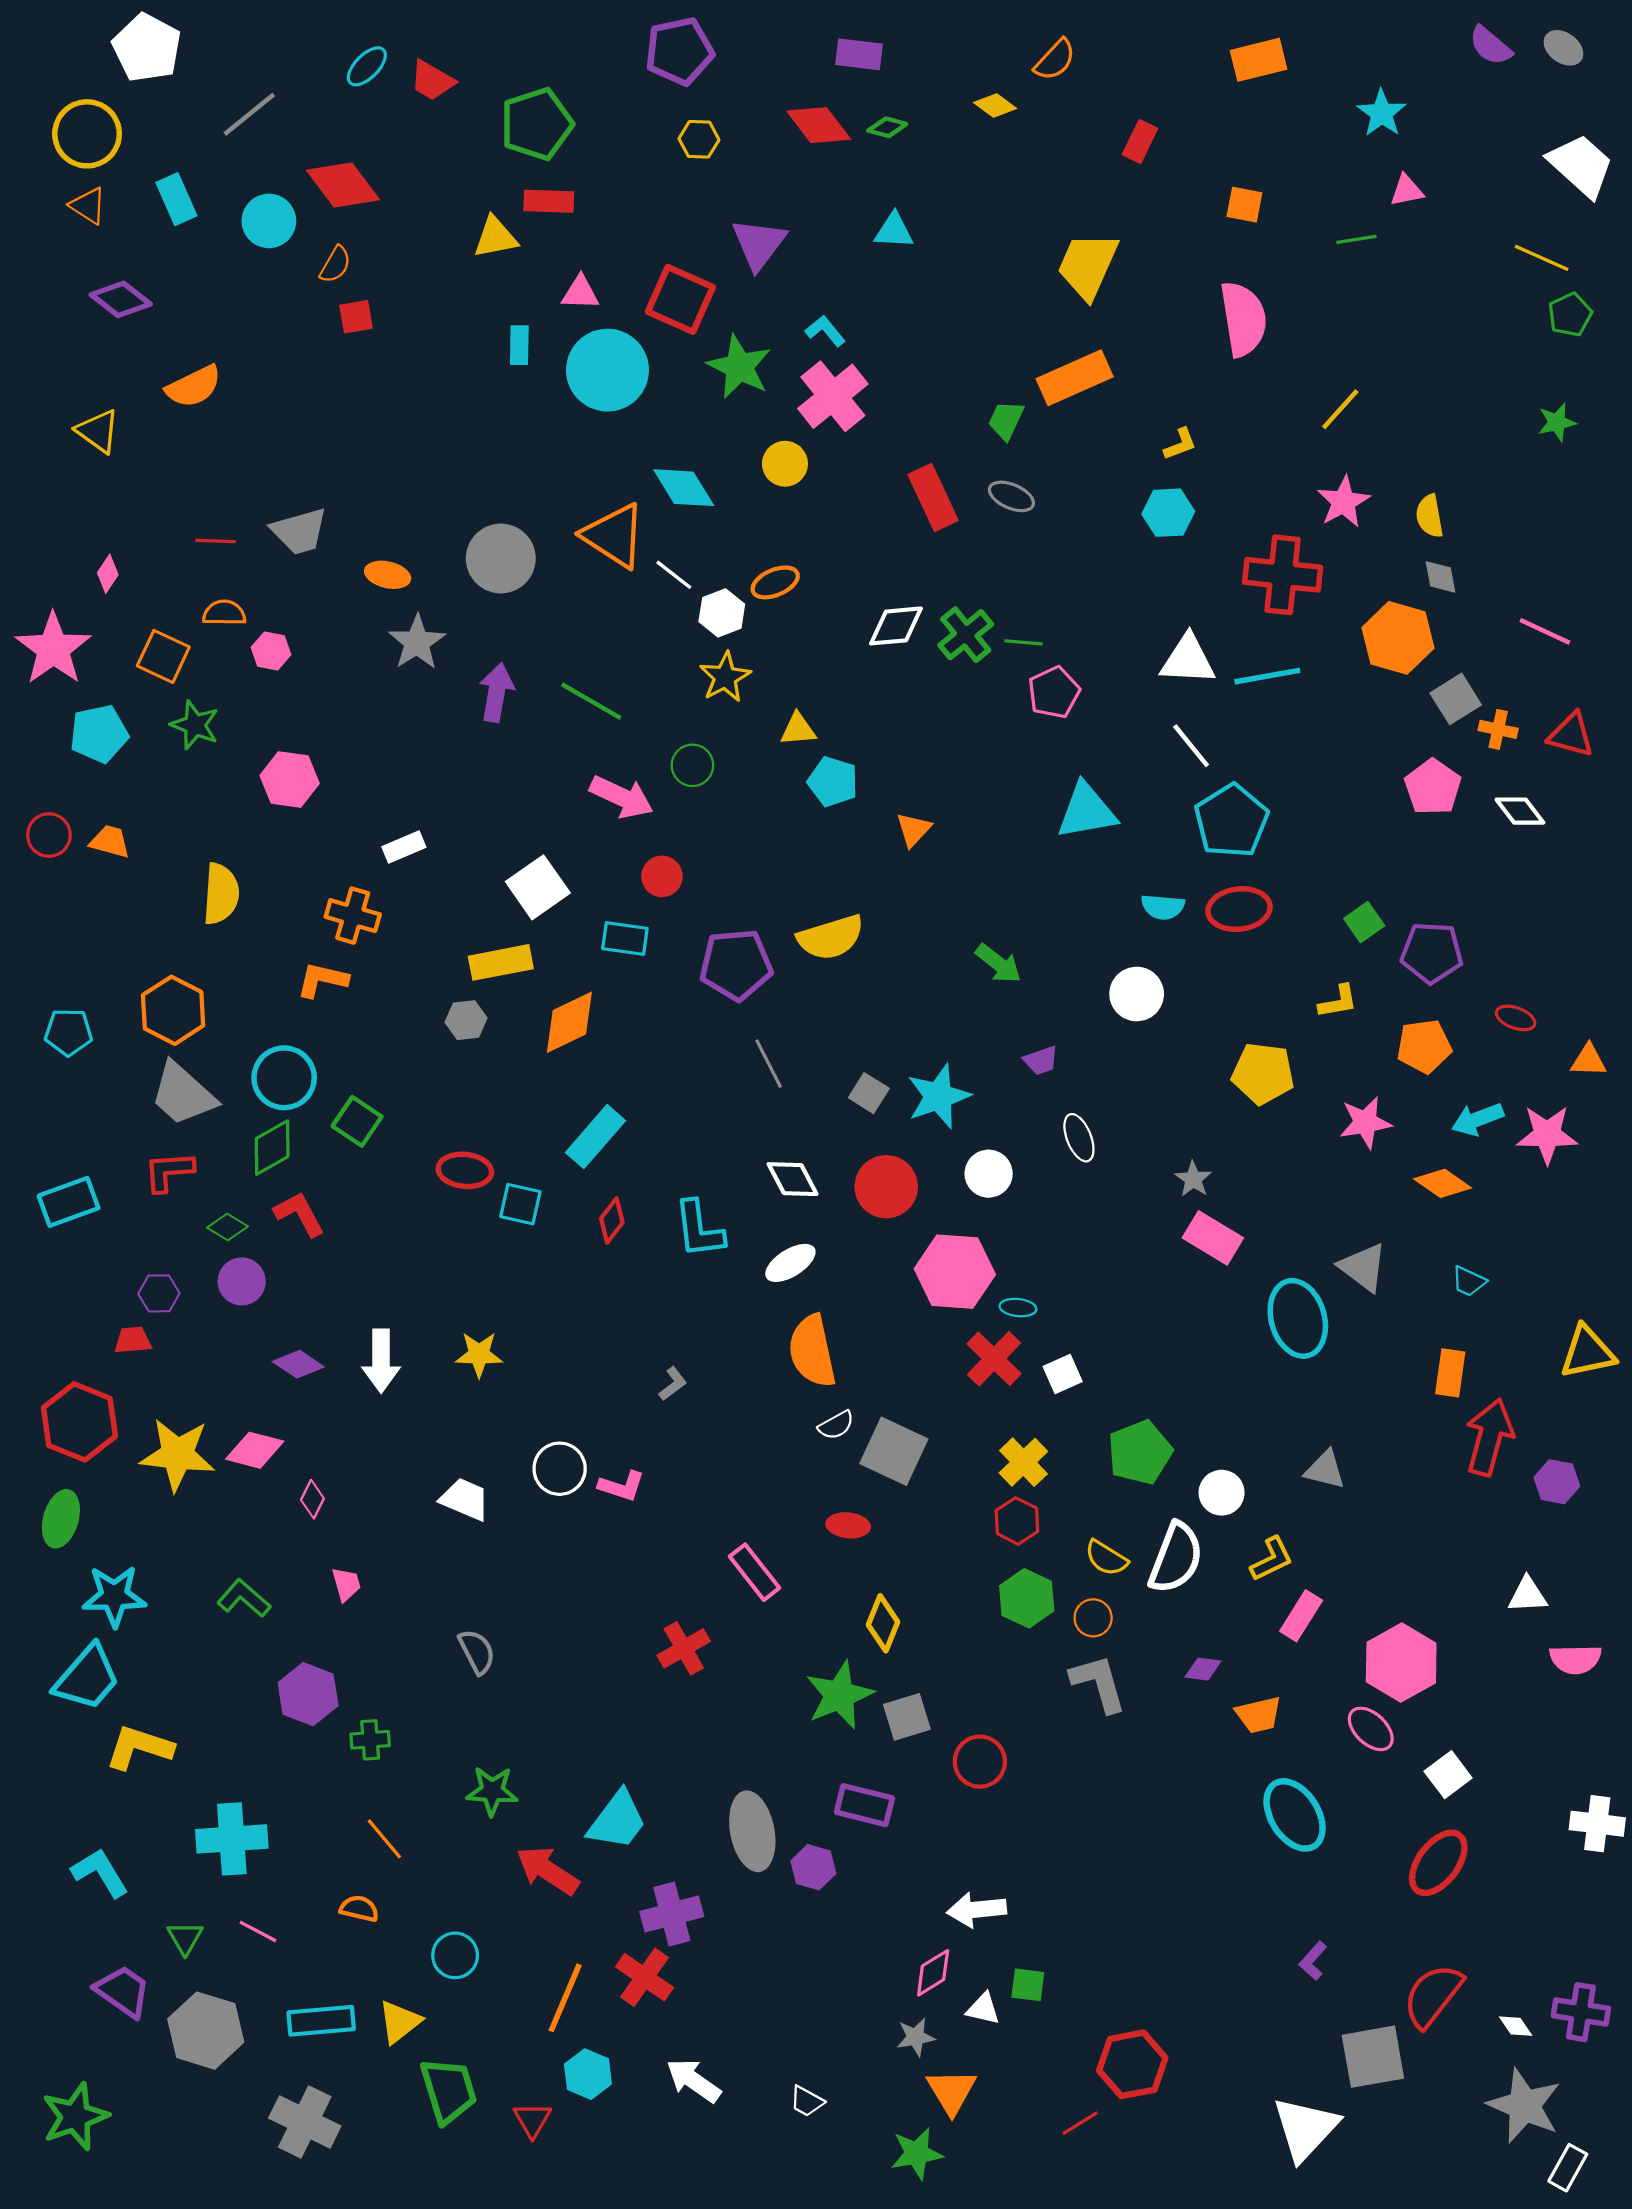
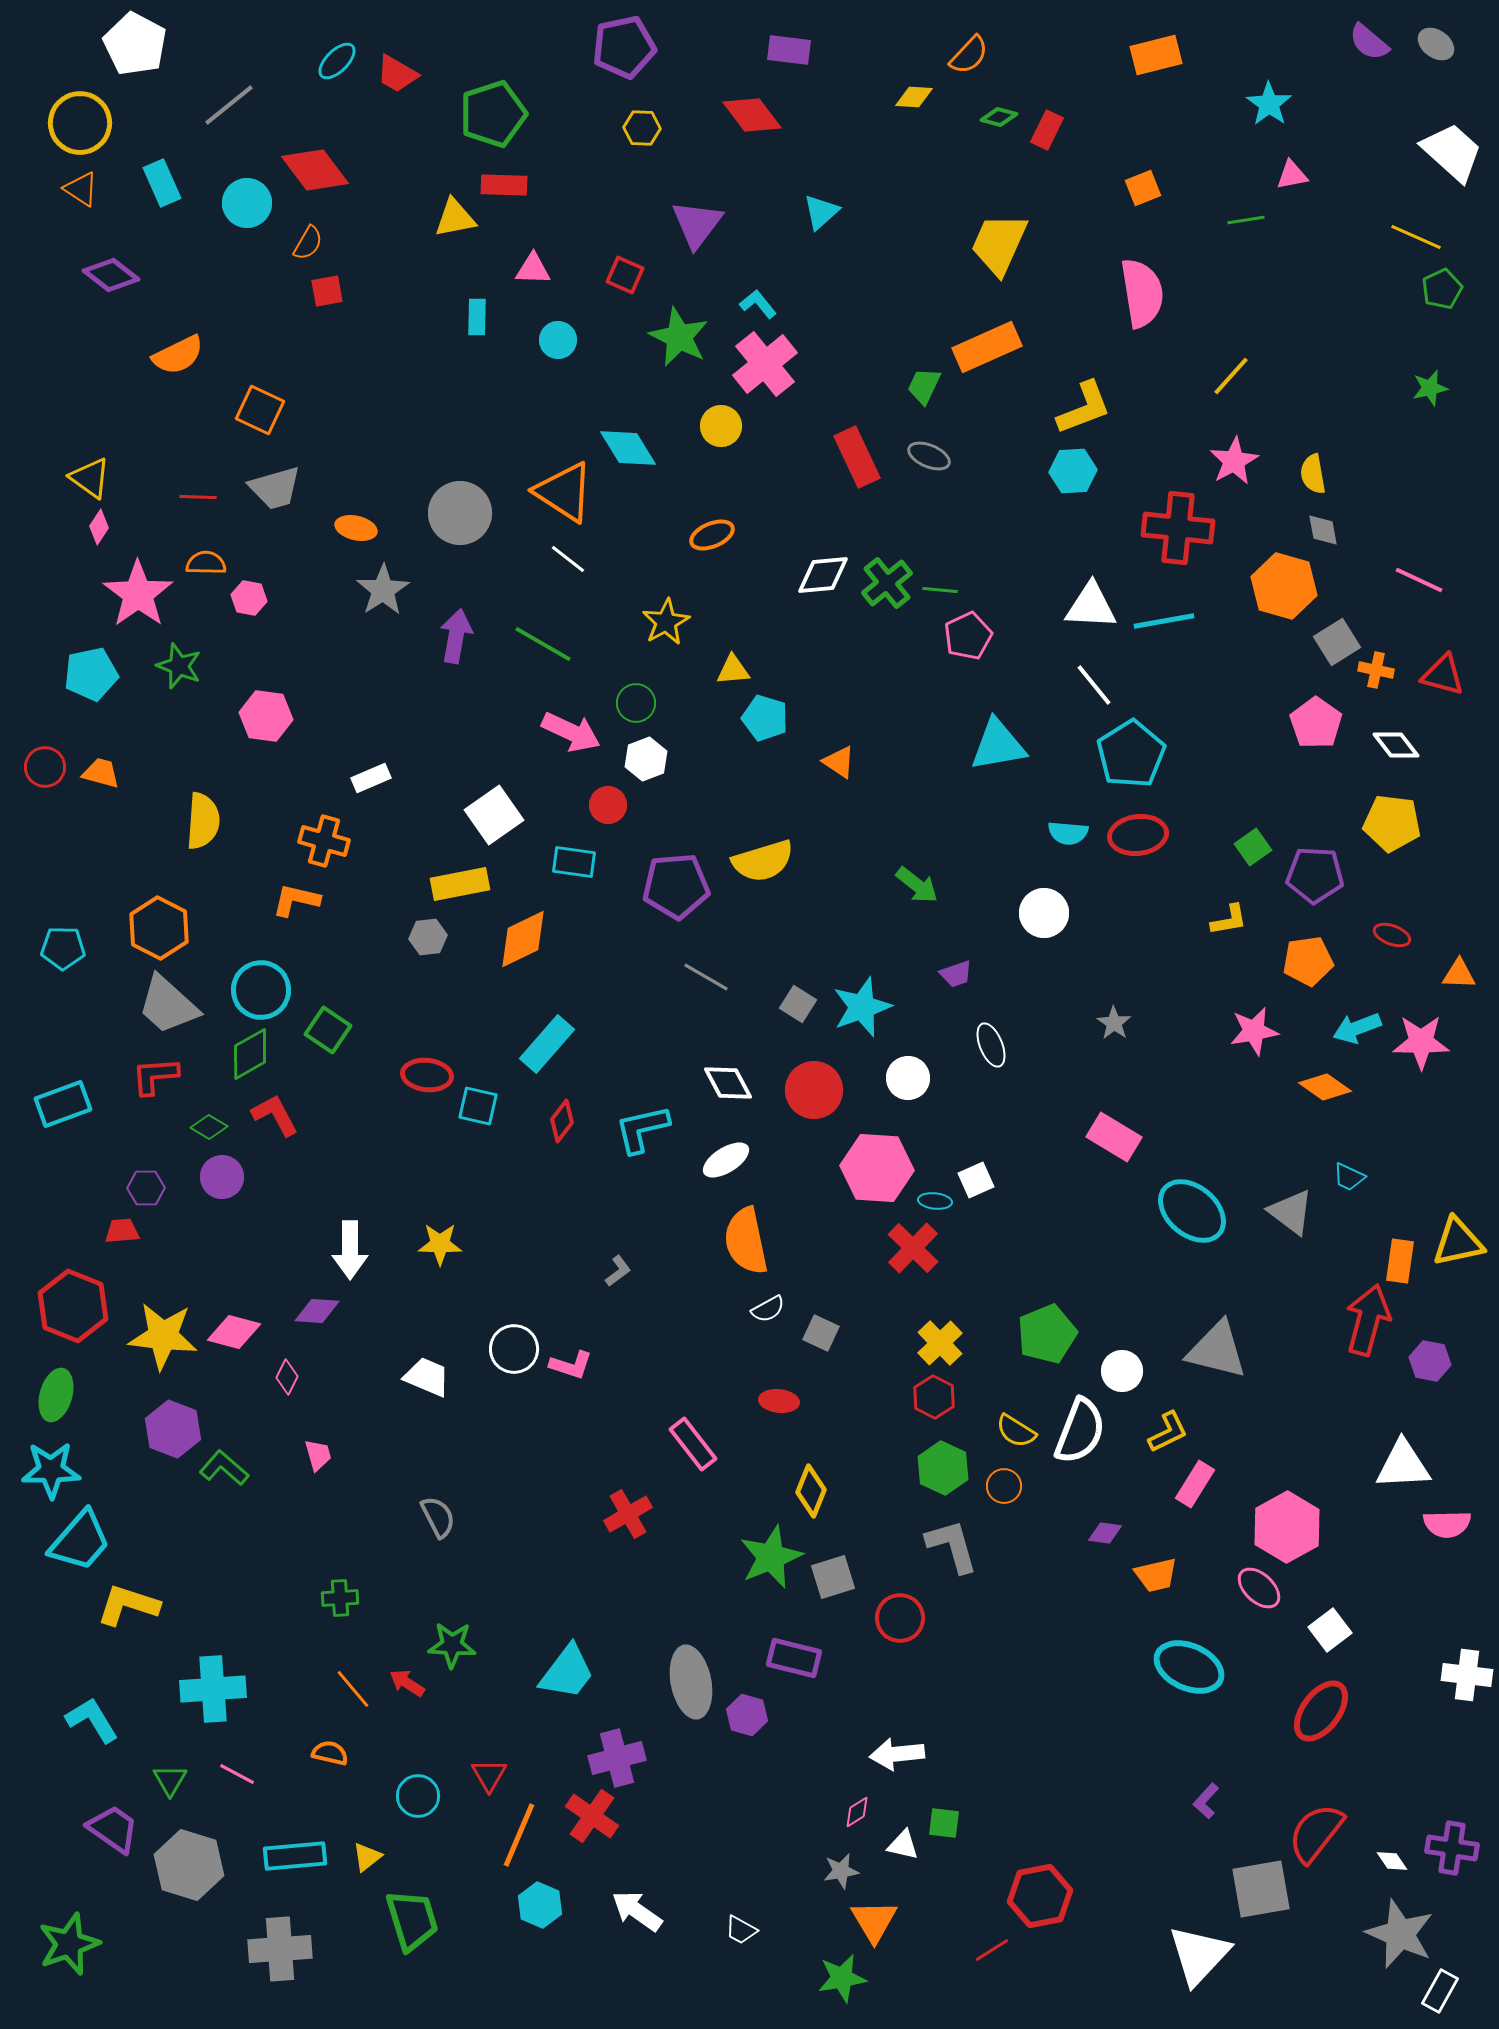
yellow diamond: (995, 106) -> (914, 97), turned -33
green diamond: (887, 127) -> (999, 117), moved
orange square: (1244, 205) -> (1143, 188), turned -33
cyan triangle: (894, 231) -> (821, 212), turned -45
red square: (680, 299) -> (625, 275), size x0.6
cyan circle: (607, 370) -> (558, 340), size x0.5
yellow triangle: (98, 431) -> (90, 478), moved
yellow L-shape: (1180, 444) -> (1084, 408), size x1.8
white line: (674, 575) -> (568, 559), moved
white hexagon: (722, 613) -> (646, 759), moved
pink star: (53, 649) -> (138, 594), moved
orange square: (163, 656) -> (260, 410), moved
orange triangle: (913, 830) -> (839, 762), turned -39
gray line: (769, 1064) -> (706, 977), turned -33
yellow pentagon: (1263, 1073) -> (1392, 823), moved
gray star: (1193, 1179) -> (1114, 1023), moved
cyan L-shape: (699, 1229) -> (642, 1129), turned 84
gray triangle: (1363, 1267) -> (1291, 1212), moved
cyan ellipse: (1298, 1318) -> (1192, 1211), turned -34
purple diamond: (298, 1364) -> (317, 1311), moved, turned -30
orange rectangle: (1450, 1373) -> (1400, 1261), moved
white square: (1063, 1374) -> (976, 1180), moved
gray square: (894, 1451) -> (821, 1333), size x0.6
gray triangle: (1325, 1470) -> (1217, 1350), size x1.6
white triangle: (1528, 1595) -> (1403, 1465), size x1.5
cyan star: (114, 1596) -> (51, 1470), moved
gray L-shape: (1099, 1683) -> (952, 1546), moved
purple hexagon: (308, 1694) -> (173, 1429), moved
cyan ellipse: (1295, 1815) -> (1189, 1667), turned -34
red arrow: (548, 1870) -> (407, 1683), moved, size x0.6
pink diamond: (933, 1973) -> (857, 1812), size x0.7
yellow triangle: (400, 2022) -> (367, 1857), size x0.7
red triangle: (532, 2120) -> (489, 1775), moved
gray cross: (305, 2122) -> (280, 1949), turned -30

